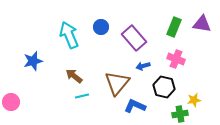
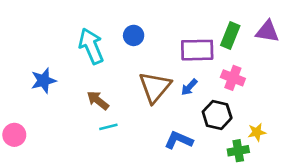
purple rectangle: (134, 38) -> (197, 50), moved, turned -50
blue arrow: (143, 66) -> (189, 87), turned -32
brown triangle: (117, 83) -> (155, 87), moved

